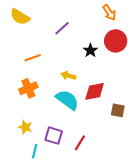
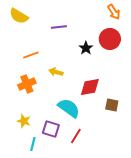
orange arrow: (109, 13) -> (114, 12), moved
purple line: (62, 28) -> (59, 27), turned 35
yellow arrow: (68, 76) -> (56, 72), moved
cyan semicircle: (67, 100) -> (69, 108), moved

